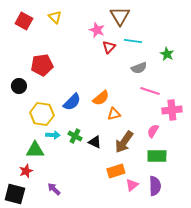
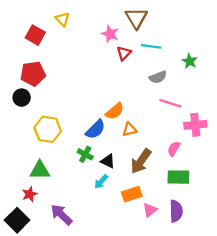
red square: (24, 21) -> (35, 35), moved
red pentagon: (42, 65) -> (33, 74), moved
blue semicircle: (72, 102) -> (95, 129), moved
cyan arrow: (53, 135) -> (101, 182), moved, turned 128
purple arrow: (54, 189) -> (61, 215), size x1.5
black square: (15, 194) -> (17, 220), turned 30

